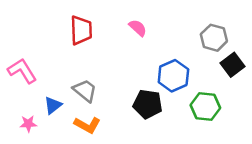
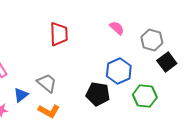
pink semicircle: (138, 28) -> (117, 28), moved
red trapezoid: (81, 30) -> (59, 34), moved

